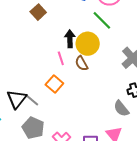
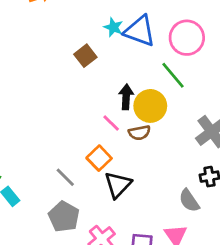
pink line: (61, 58) -> (111, 123), turned -32
brown semicircle: (82, 63) -> (139, 133), turned -77
black triangle: (17, 99) -> (118, 185), moved

